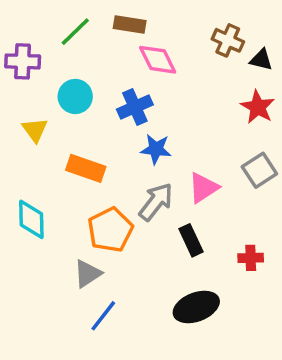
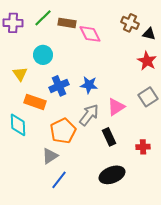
brown rectangle: (130, 25) -> (67, 23), moved
purple cross: (23, 61) -> (13, 23), moved
blue cross: (135, 107) -> (59, 86), moved
orange rectangle: (86, 168) -> (35, 102), moved

